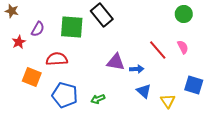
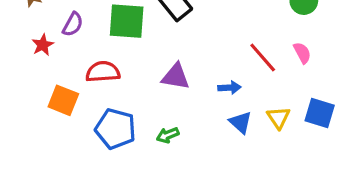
purple triangle: (116, 62) -> (176, 77), moved
yellow triangle: (168, 101) -> (278, 118), moved

